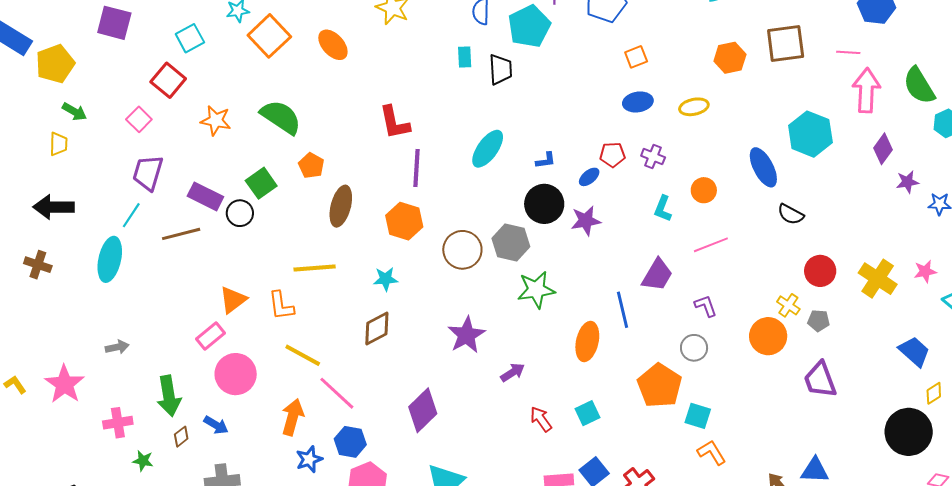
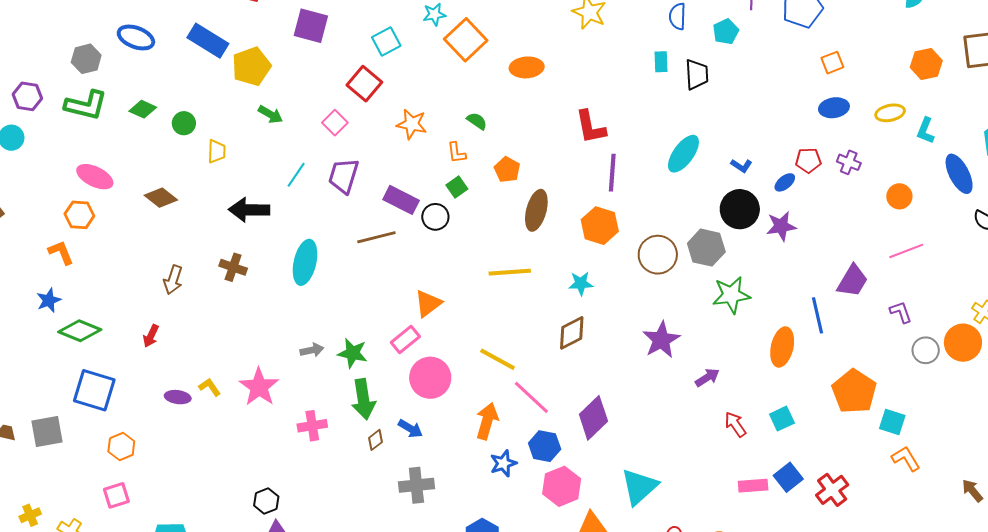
cyan pentagon: (529, 26) -> (726, 32), size x0.6
orange ellipse: (333, 45) -> (527, 67), moved, turned -52
green semicircle: (281, 117) -> (477, 121), size x0.5
yellow trapezoid: (58, 144) -> (217, 151), moved
blue L-shape: (546, 160) -> (741, 166), turned 40
green square: (261, 183) -> (457, 187), size x0.7
cyan L-shape: (663, 209) -> (925, 131), moved
cyan line: (131, 215) -> (296, 175), moved
orange L-shape: (281, 306) -> (457, 153), moved, size x0.7
gray circle: (694, 348) -> (926, 350), moved
purple diamond: (423, 410) -> (593, 418), moved
green star: (143, 461) -> (353, 353), moved, size x1.4

